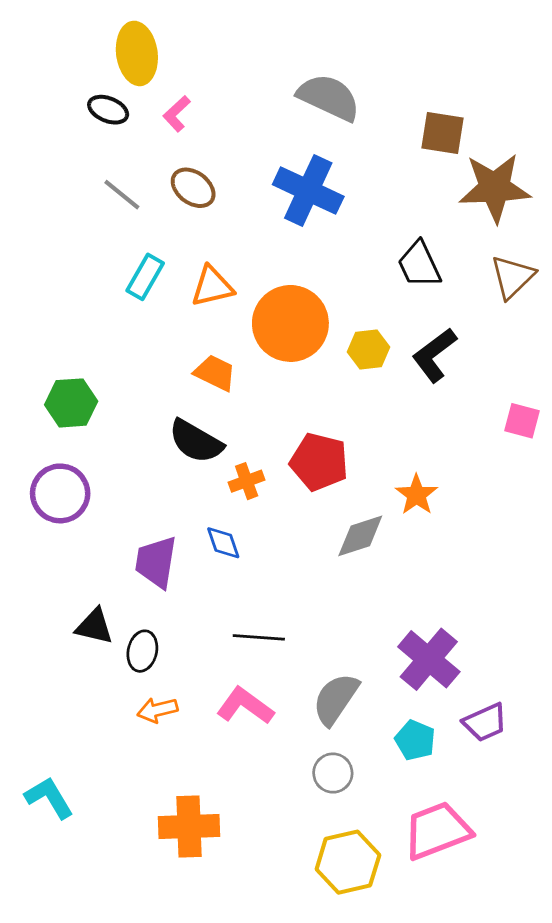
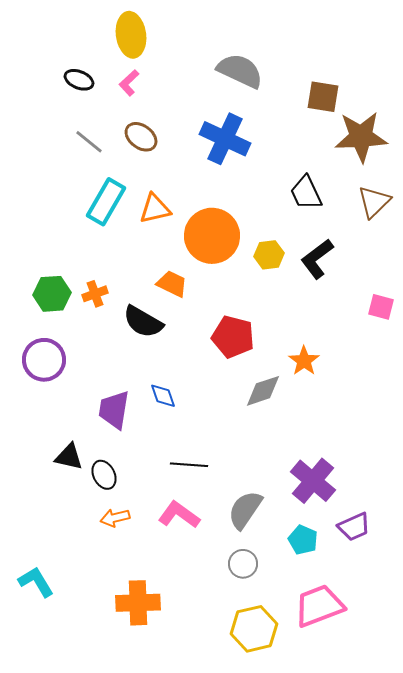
yellow ellipse: (137, 53) -> (131, 35), moved
cyan rectangle: (145, 277) -> (106, 202), size x1.4
orange trapezoid: (215, 373) -> (172, 284), moved
orange cross: (247, 481) -> (95, 294), moved
black ellipse: (142, 651) -> (104, 475), turned -40

